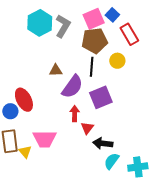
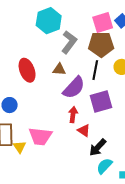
gray L-shape: (63, 26) -> (69, 42), moved
red ellipse: (24, 100) -> (27, 70), moved
red triangle: (87, 128) -> (84, 130), turned -40
black arrow: (103, 143) -> (98, 147), turned -60

